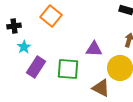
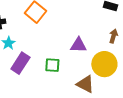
green square: (68, 69) -> (52, 65), size x0.7

